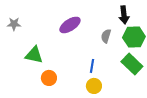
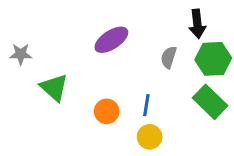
gray star: (14, 24) -> (21, 54), moved
green triangle: (34, 55) -> (54, 88), turned 30
orange circle: (49, 78) -> (107, 111), moved

